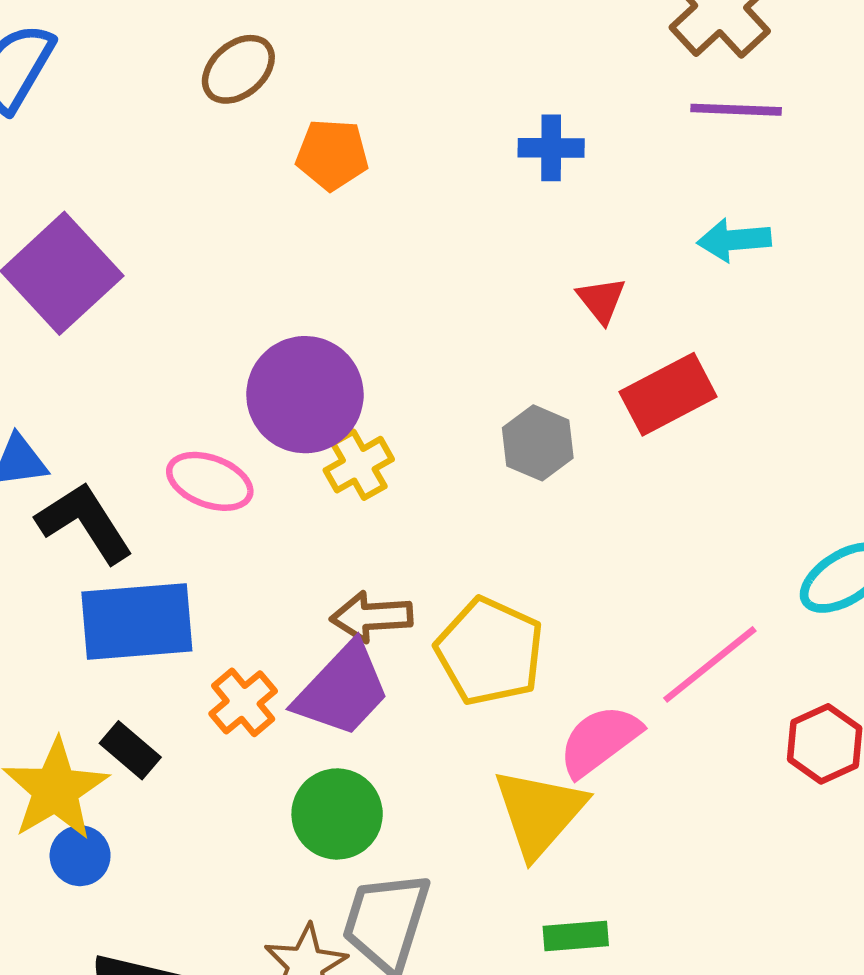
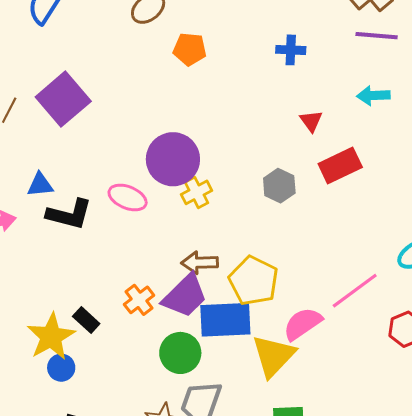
black L-shape: (85, 523) -> (69, 214), turned 135
blue rectangle: (137, 621) -> (225, 320), moved

